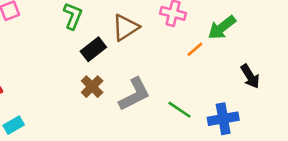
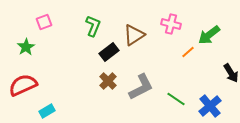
blue cross: (223, 119) -> (210, 106), turned -30

